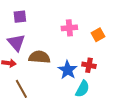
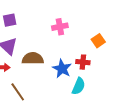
orange square: (98, 35) -> (98, 41), moved

